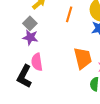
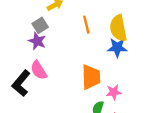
orange line: (69, 14) -> (86, 25), turned -42
pink semicircle: (37, 62) -> (39, 70), turned -36

